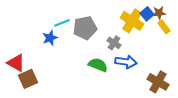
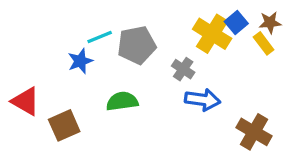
brown star: (159, 13) -> (270, 23), moved
green semicircle: (98, 65) -> (122, 101), moved, turned -30
brown square: (28, 79) -> (64, 125), moved

